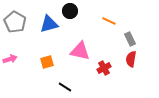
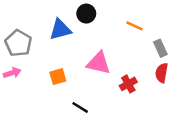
gray pentagon: (15, 22) -> (18, 43), moved

